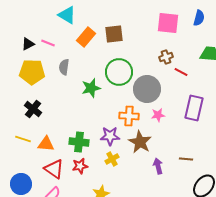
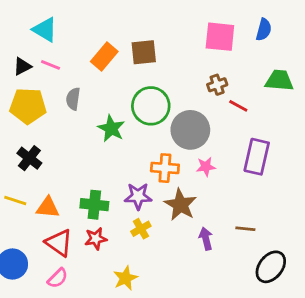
cyan triangle: (67, 15) -> (45, 30), moved
green star: (91, 88) -> (111, 128), turned -30

